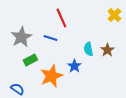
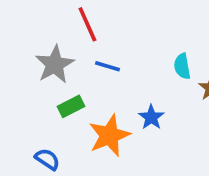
red line: (61, 18) -> (87, 24), moved
cyan semicircle: (88, 49) -> (182, 66), moved

